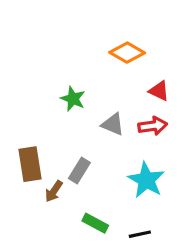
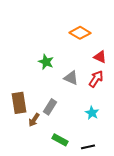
red arrow: (153, 126) -> (96, 79), turned -48
cyan star: (146, 180) -> (92, 113), size x0.6

